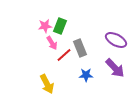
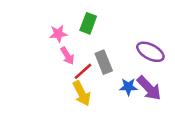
green rectangle: (60, 26) -> (88, 23), moved
blue star: (86, 75) -> (128, 87), moved
yellow arrow: (47, 84) -> (82, 93), moved

